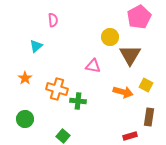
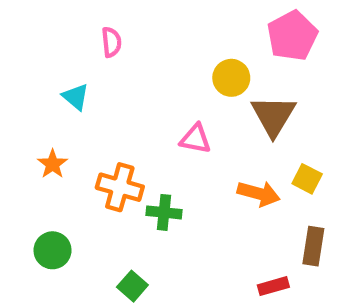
cyan triangle: (36, 46) -> (76, 97), turned -40

